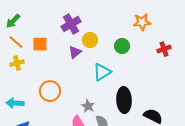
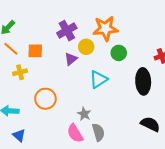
orange star: (142, 22) -> (105, 28), moved, size x1.4
yellow cross: (17, 63) -> (20, 72), moved
black ellipse: (124, 100) -> (143, 81), moved

